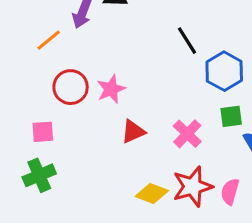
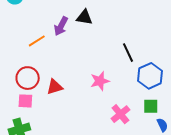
red circle: (71, 87) -> (28, 78), moved
pink star: (111, 89) -> (100, 81), moved
red triangle: (133, 132) -> (55, 87), moved

